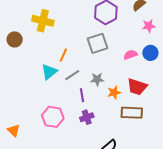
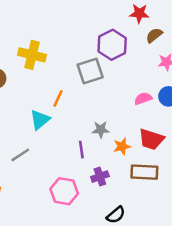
gray square: (98, 43) -> (90, 71), moved
gray line: (72, 75) -> (20, 155), moved
pink hexagon: (53, 117) -> (64, 191), moved
purple cross: (87, 117) -> (100, 177), moved

